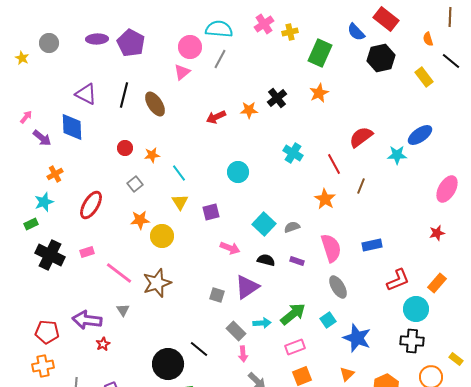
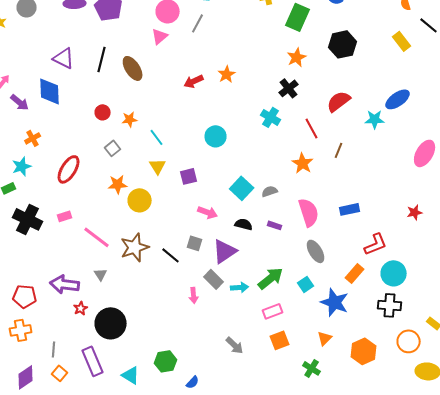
black hexagon: (381, 58) -> (343, 44), moved
black cross: (277, 98) -> (289, 88), moved
orange star: (249, 110) -> (227, 74), turned -30
red star: (437, 233) -> (415, 212), moved
orange rectangle: (437, 283) -> (355, 273), moved
gray square: (217, 295) -> (195, 243), moved
gray rectangle: (236, 331) -> (214, 279), moved
black line: (199, 349) -> (171, 255), moved
pink arrow: (243, 354) -> (194, 295), moved
black circle: (168, 364) -> (111, 323), moved

